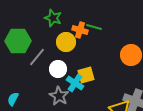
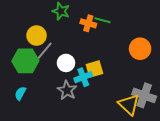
green hexagon: (18, 41) -> (25, 61), moved
yellow circle: (66, 42) -> (37, 36), moved
cyan cross: (75, 83) -> (83, 77), turned 36

